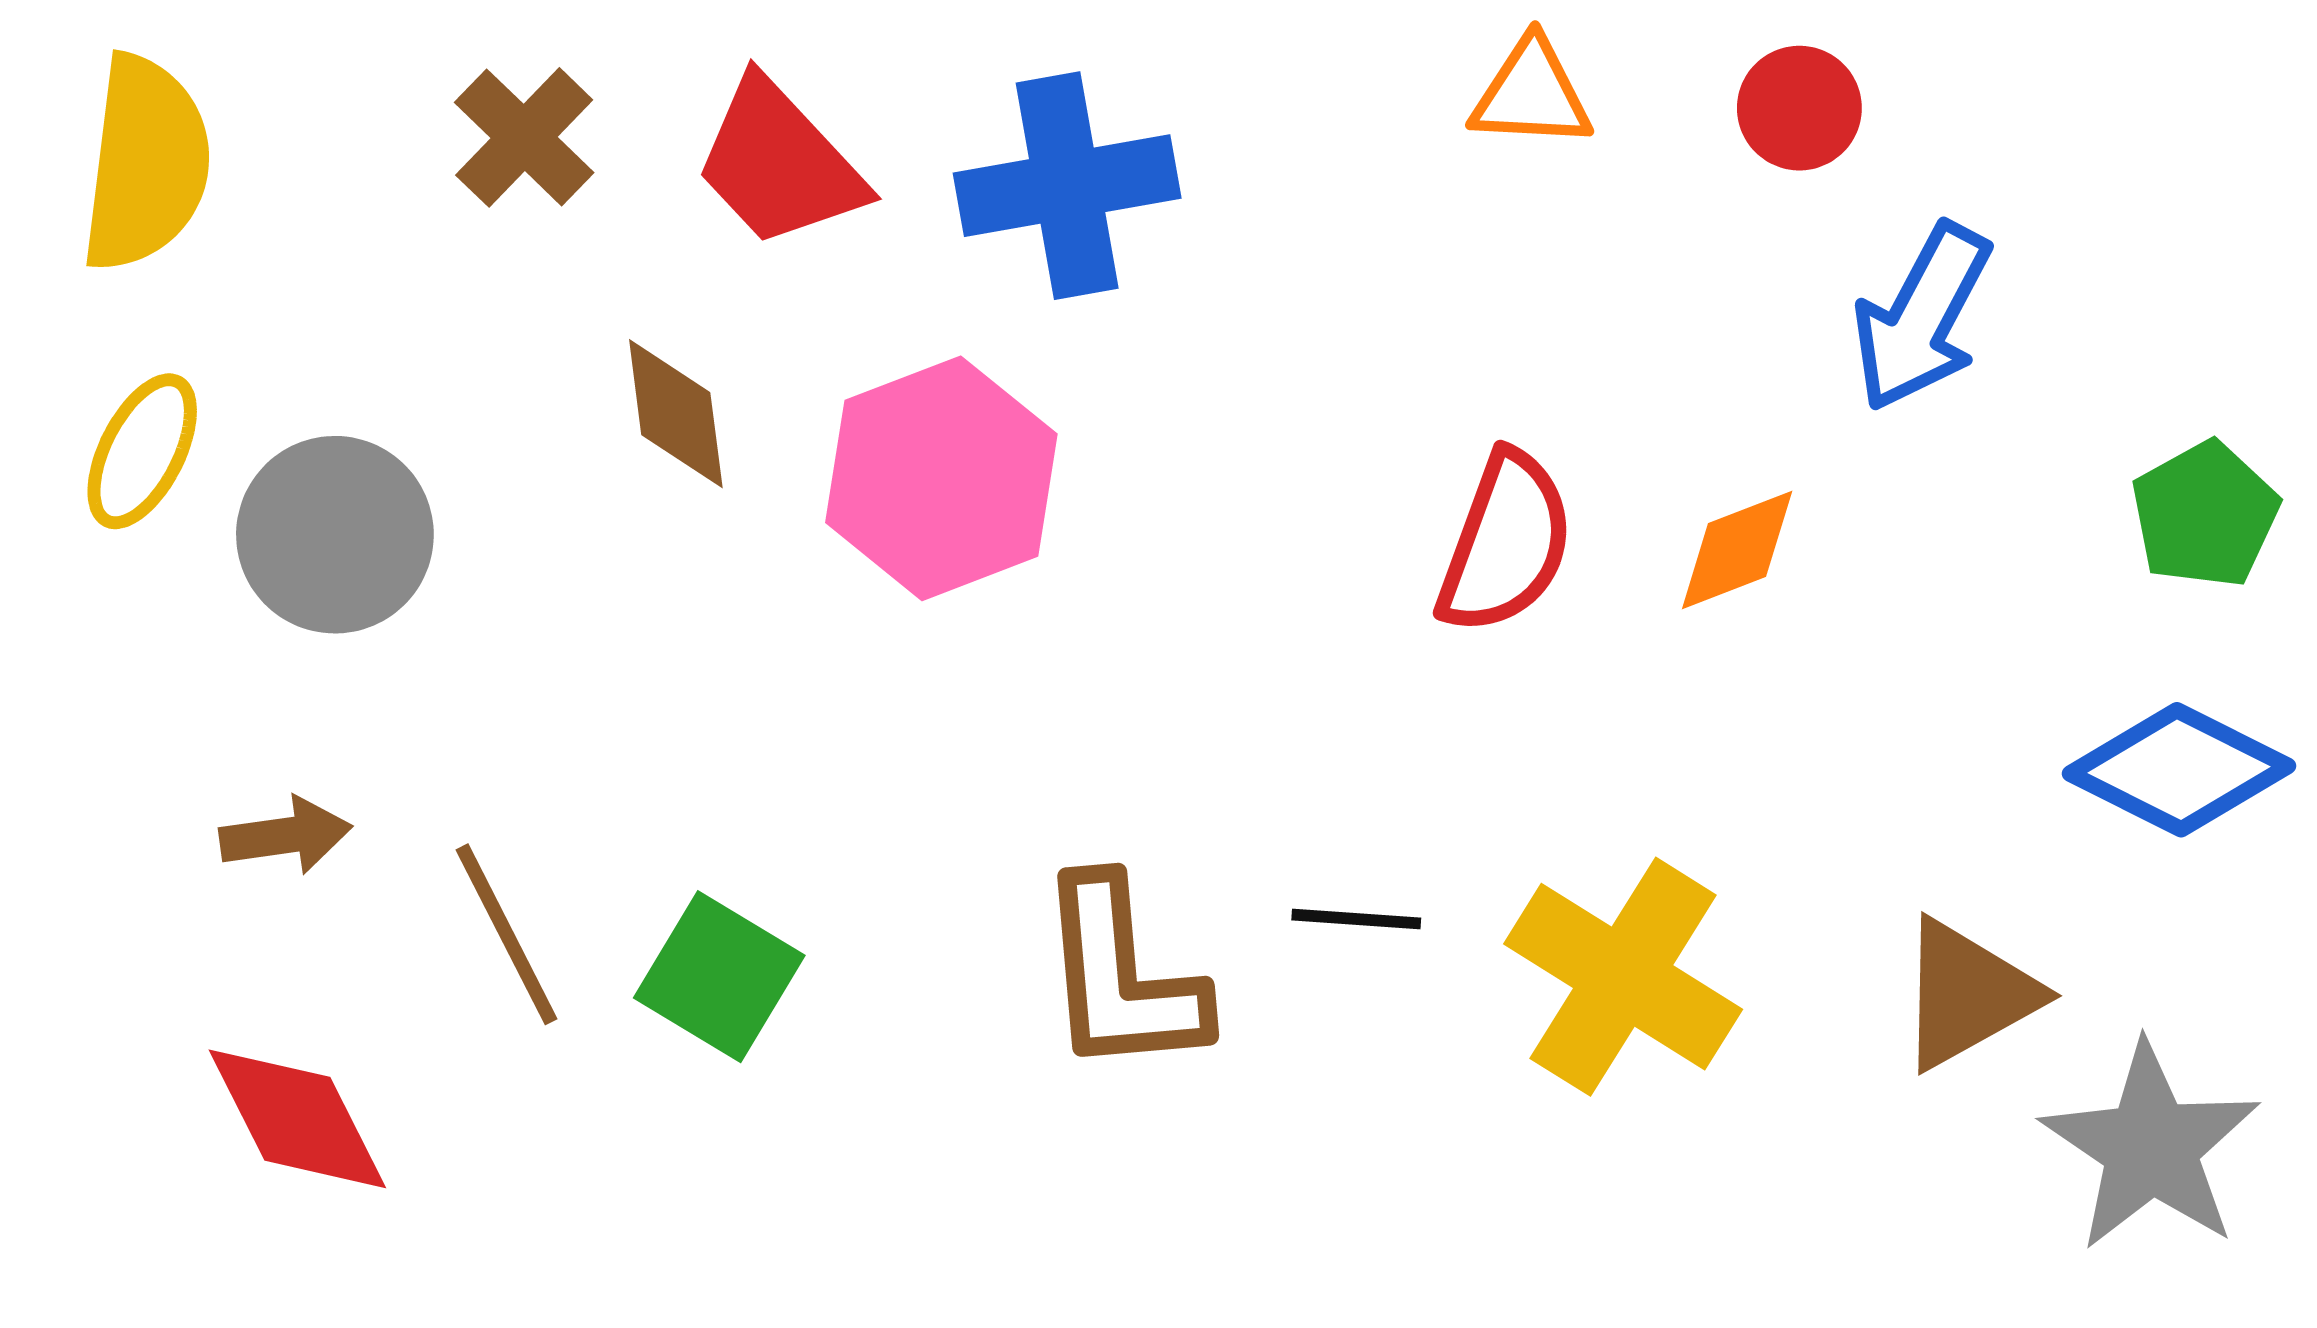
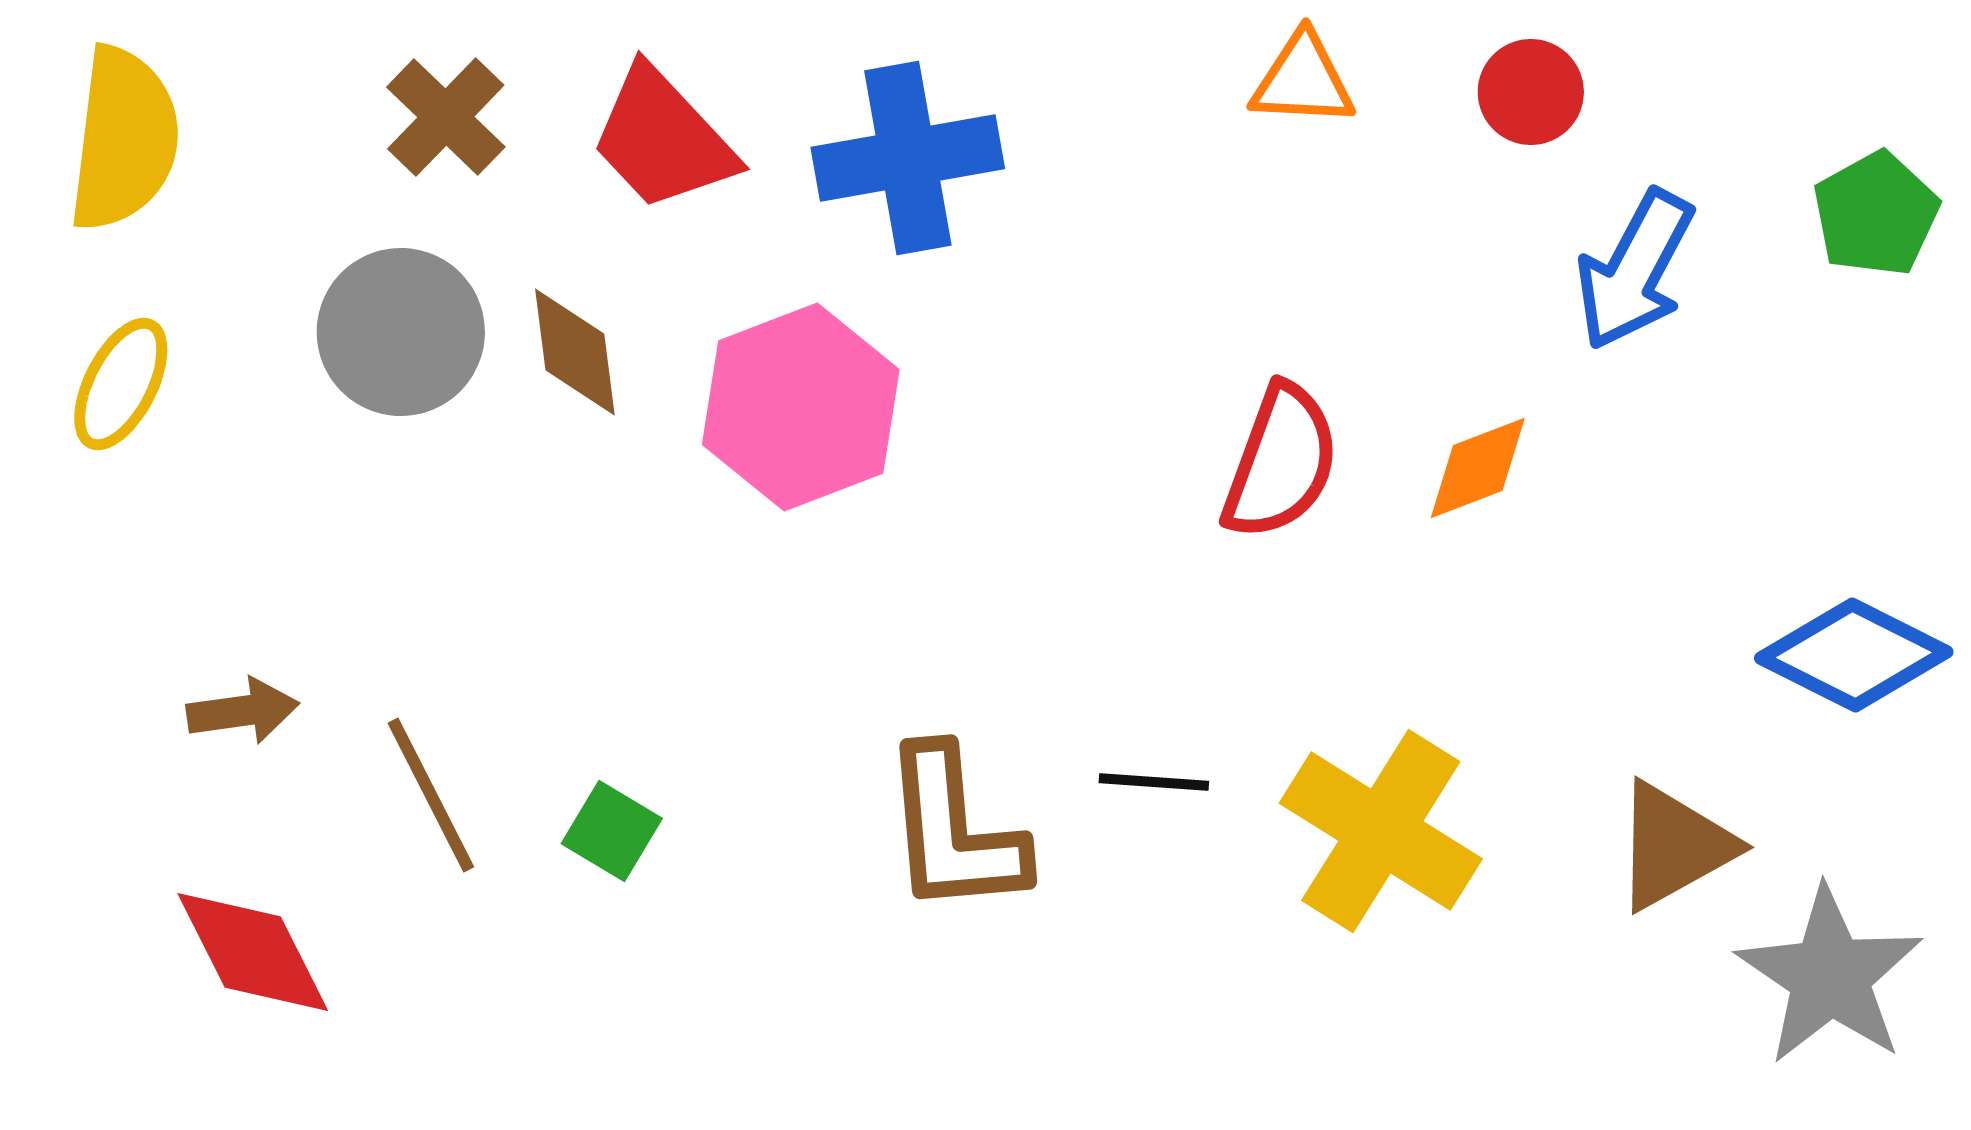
green pentagon: (2205, 515) -> (1876, 214), moved
gray circle: (335, 535) -> (401, 332), moved
green square: (719, 977) -> (612, 831), size x0.7

